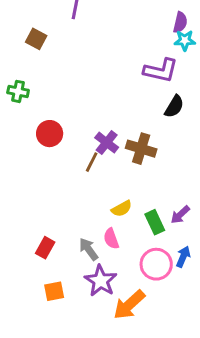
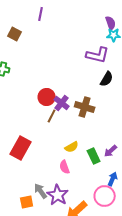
purple semicircle: (180, 22) -> (111, 23), turned -32
red circle: (50, 134) -> (47, 97), moved
red rectangle: (45, 248) -> (21, 148), moved, size x1.6
gray arrow: (89, 249) -> (41, 191), moved
pink circle: (156, 264) -> (105, 196), moved

